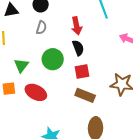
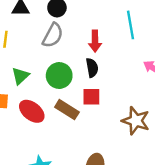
gray semicircle: (41, 28) -> (53, 35), size x1.5
brown rectangle: (85, 95) -> (67, 110), moved

